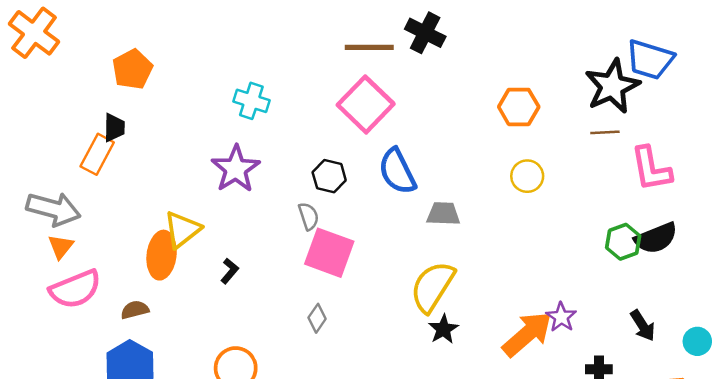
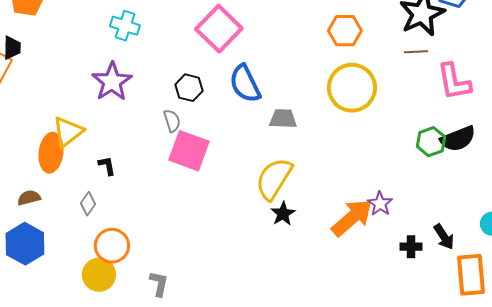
yellow circle: (527, 176) -> (352, 88), size x1.8
black L-shape: (230, 271) -> (107, 166), turned -50
gray diamond: (317, 318) -> (88, 204), moved
black arrow: (643, 326) -> (444, 237), moved

